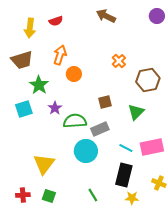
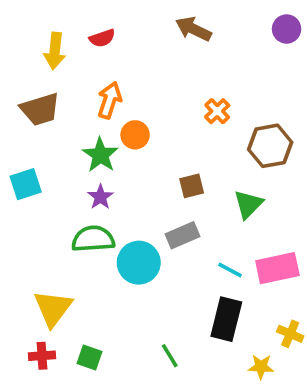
green star: (39, 85) -> (100, 155), moved
cyan square: (24, 109) -> (26, 184), moved
green semicircle: (75, 121) -> (93, 239), moved
cyan circle: (86, 151) -> (139, 263), moved
yellow triangle: (44, 164) -> (53, 308), moved
yellow star: (132, 198) -> (261, 367), moved

